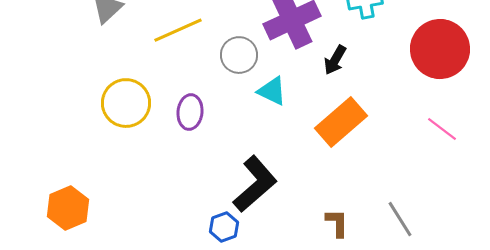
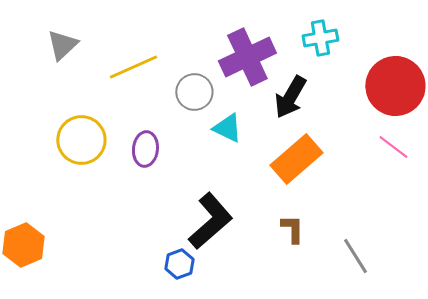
black arrow: (335, 60) -> (290, 97), size x1.4
pink line: (442, 129) -> (393, 147), moved
brown L-shape: (337, 223) -> (292, 229), moved

